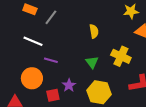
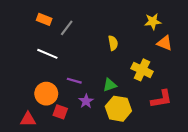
purple line: (51, 60) -> (74, 81), moved
green triangle: (92, 62) -> (110, 85), moved, turned 48
red square: (53, 95) -> (60, 112), moved, turned 32

